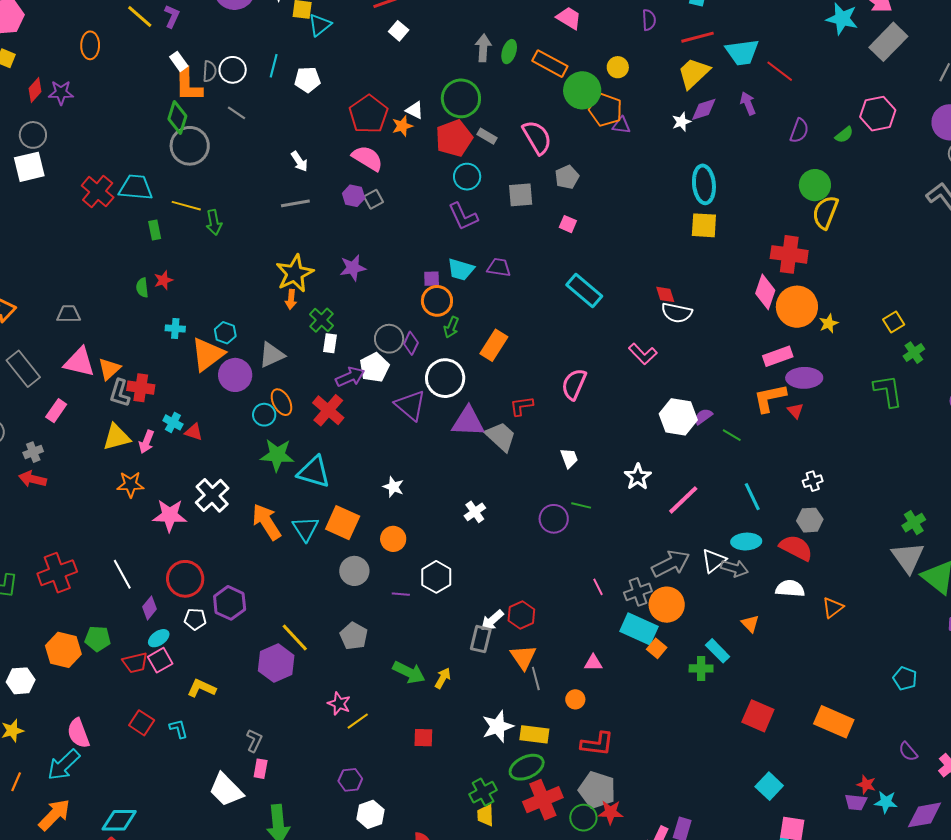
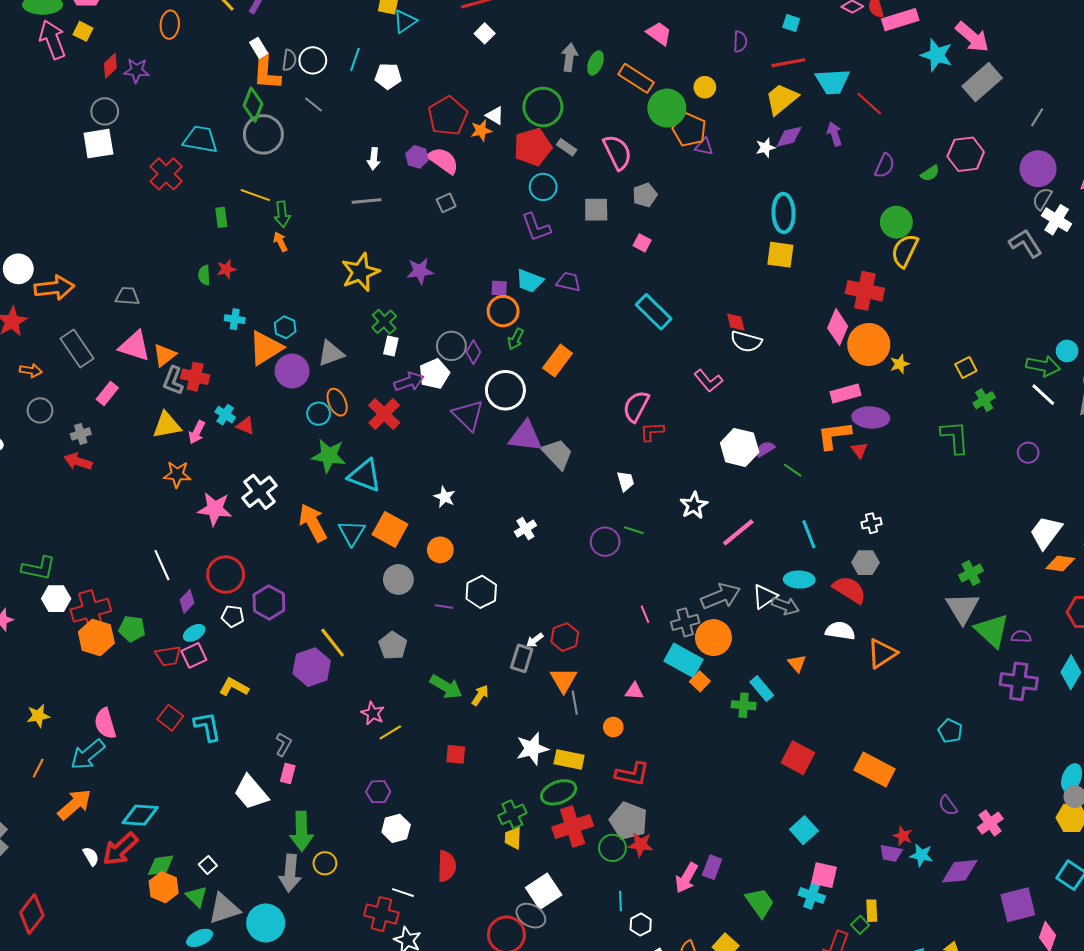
white arrow: (299, 161) -> (374, 159), turned 35
cyan trapezoid: (136, 187) -> (200, 139), moved
purple hexagon: (354, 196) -> (417, 157), moved
orange arrow: (291, 299) -> (280, 242), moved, turned 144
red L-shape: (521, 406) -> (652, 432), moved
red cross: (57, 573) -> (91, 610), moved
orange triangle: (833, 608) -> (882, 653), size x1.4
white arrow: (492, 620) -> (535, 640), size x0.7
white hexagon: (21, 681) -> (56, 599), moved
cyan L-shape: (178, 729) -> (207, 726), size x1.5

